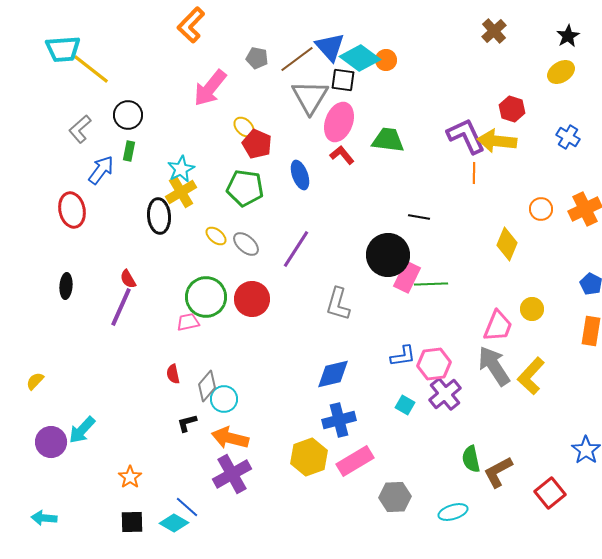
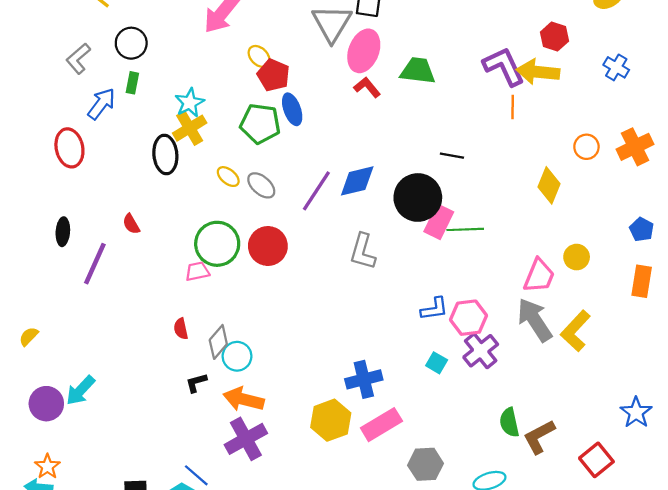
blue ellipse: (300, 175) -> (292, 109), moved
purple line: (121, 307) -> (95, 264), moved
blue diamond: (333, 374) -> (357, 181), moved
orange star: (130, 477) -> (47, 466), moved

